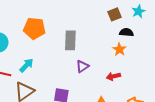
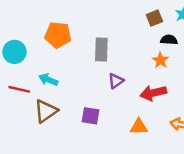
cyan arrow: (26, 65) -> (48, 80), turned -112
red arrow: (113, 76) -> (153, 93), size x1.5

